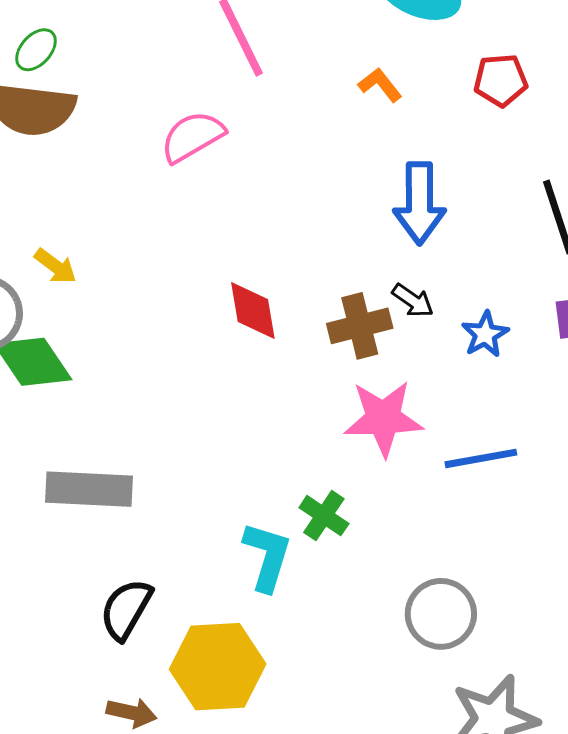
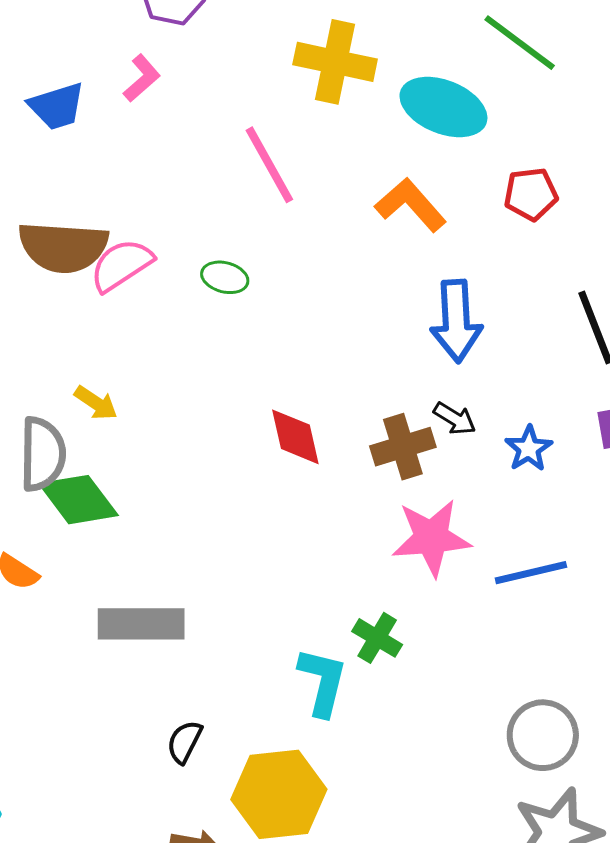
green ellipse: (36, 50) -> (225, 277), moved, turned 66
orange L-shape: (380, 85) -> (411, 205), size x1.6
pink semicircle: (192, 137) -> (121, 265), moved
black semicircle: (126, 609) -> (184, 742), size x0.7
gray circle: (441, 614) -> (543, 735), moved

